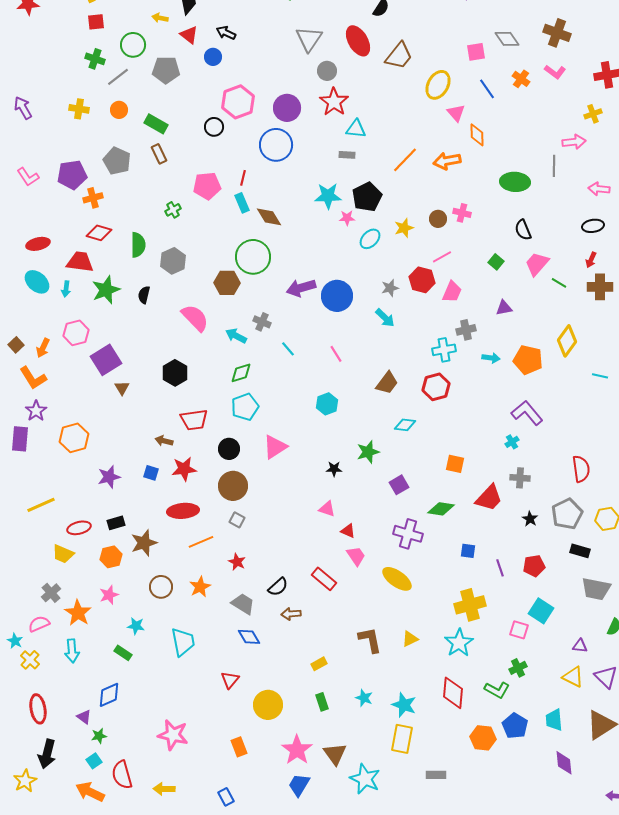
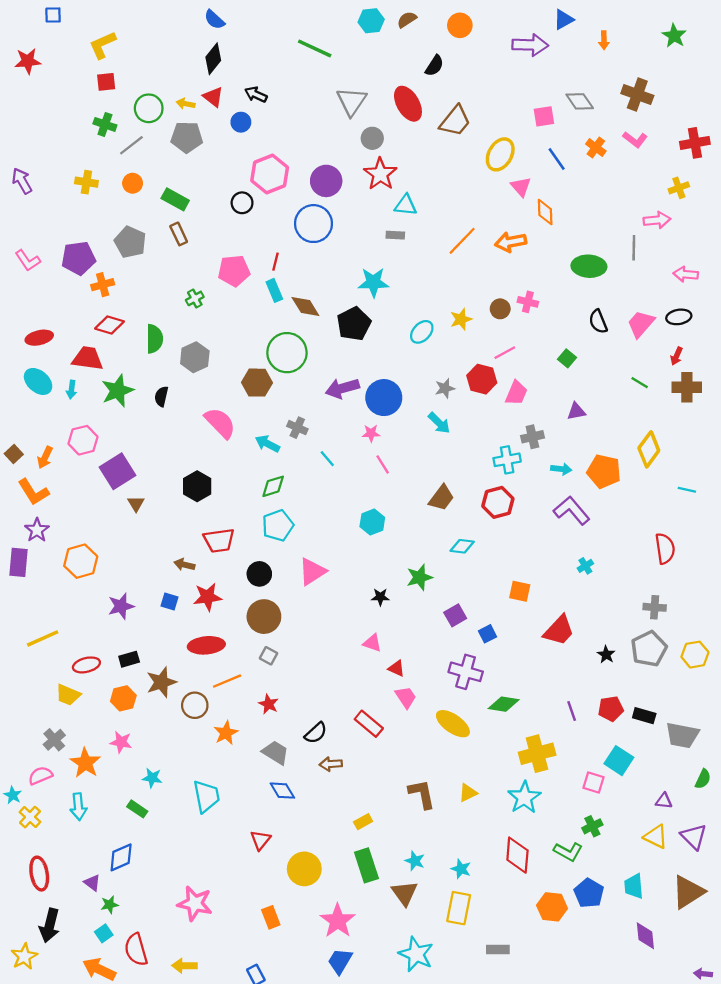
yellow arrow: (160, 18) -> (186, 104), moved
black pentagon: (367, 197) -> (354, 324), moved
pink star: (347, 218) -> (371, 433), moved
pink trapezoid: (537, 264) -> (641, 324), moved
purple L-shape: (527, 413) -> (572, 511), moved
red semicircle: (581, 469) -> (665, 549), moved
gray cross: (520, 478) -> (655, 607), moved
green diamond: (441, 509) -> (504, 704), moved
blue square: (468, 551) -> (487, 634), moved, turned -35
black rectangle: (580, 551) -> (644, 716), moved
brown circle: (161, 587) -> (195, 705), moved
pink star: (109, 595) -> (121, 742), turned 30
green rectangle: (322, 702) -> (366, 865), size x1.6
cyan star: (404, 705) -> (461, 869), size x0.7
brown triangle: (335, 754) -> (405, 893), moved

